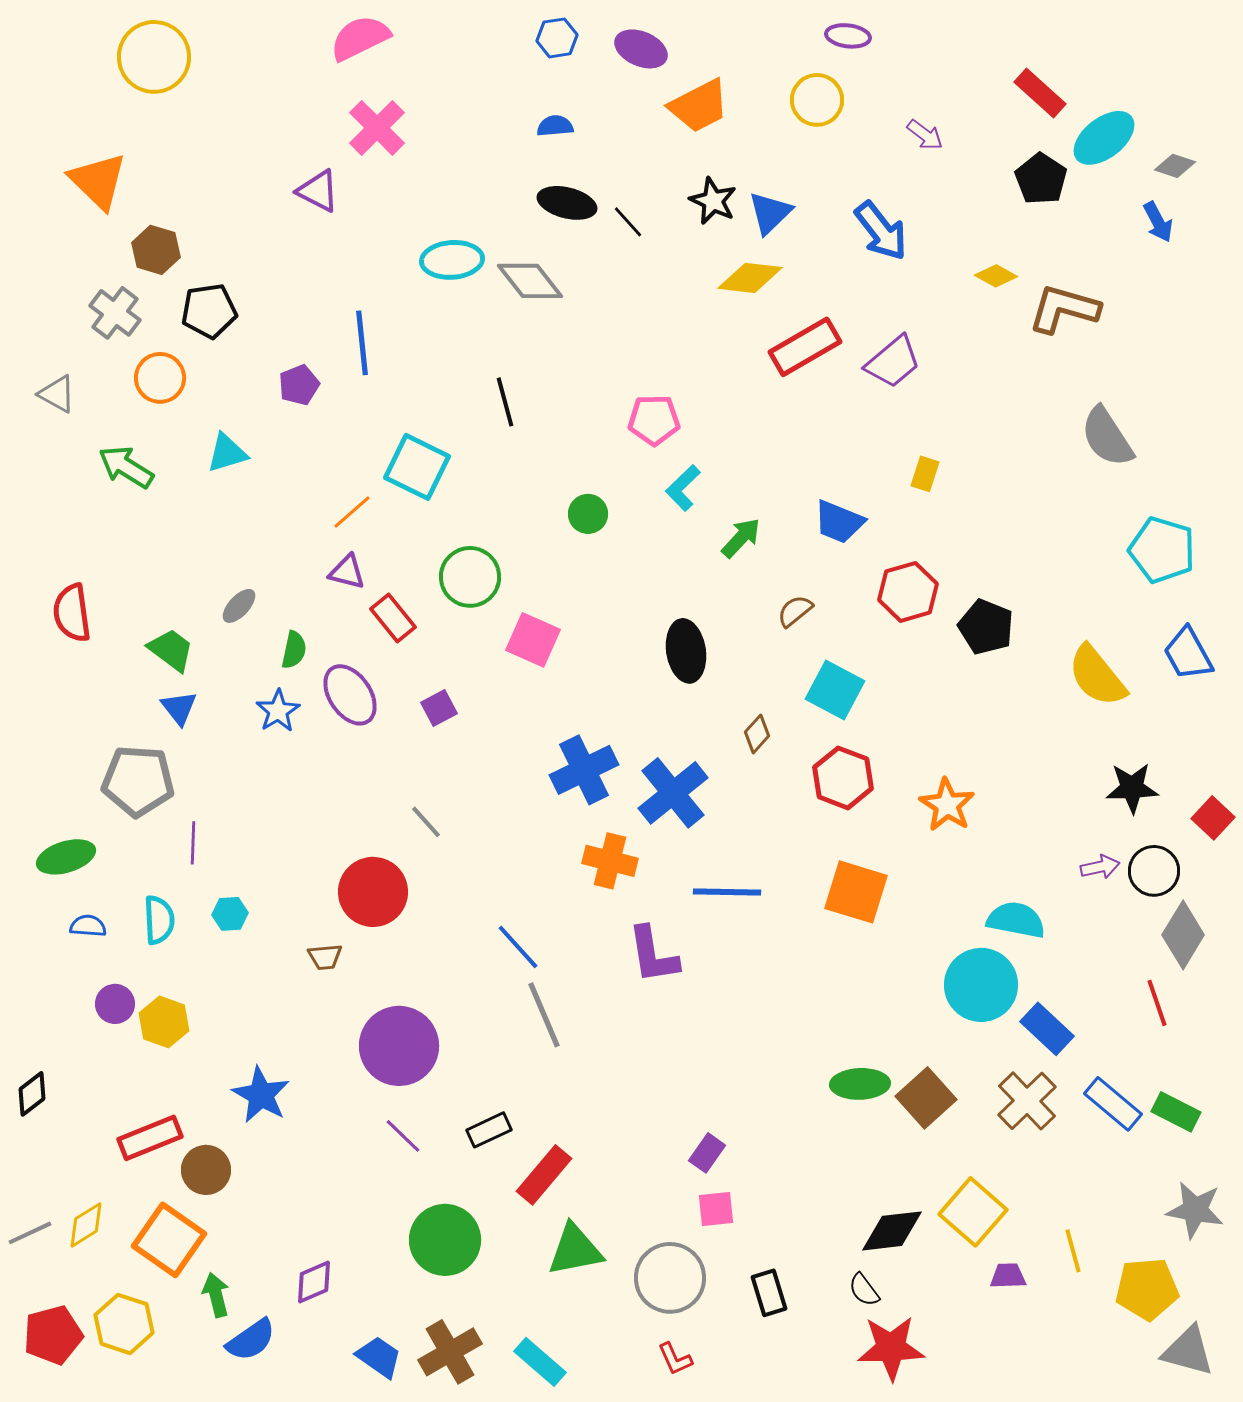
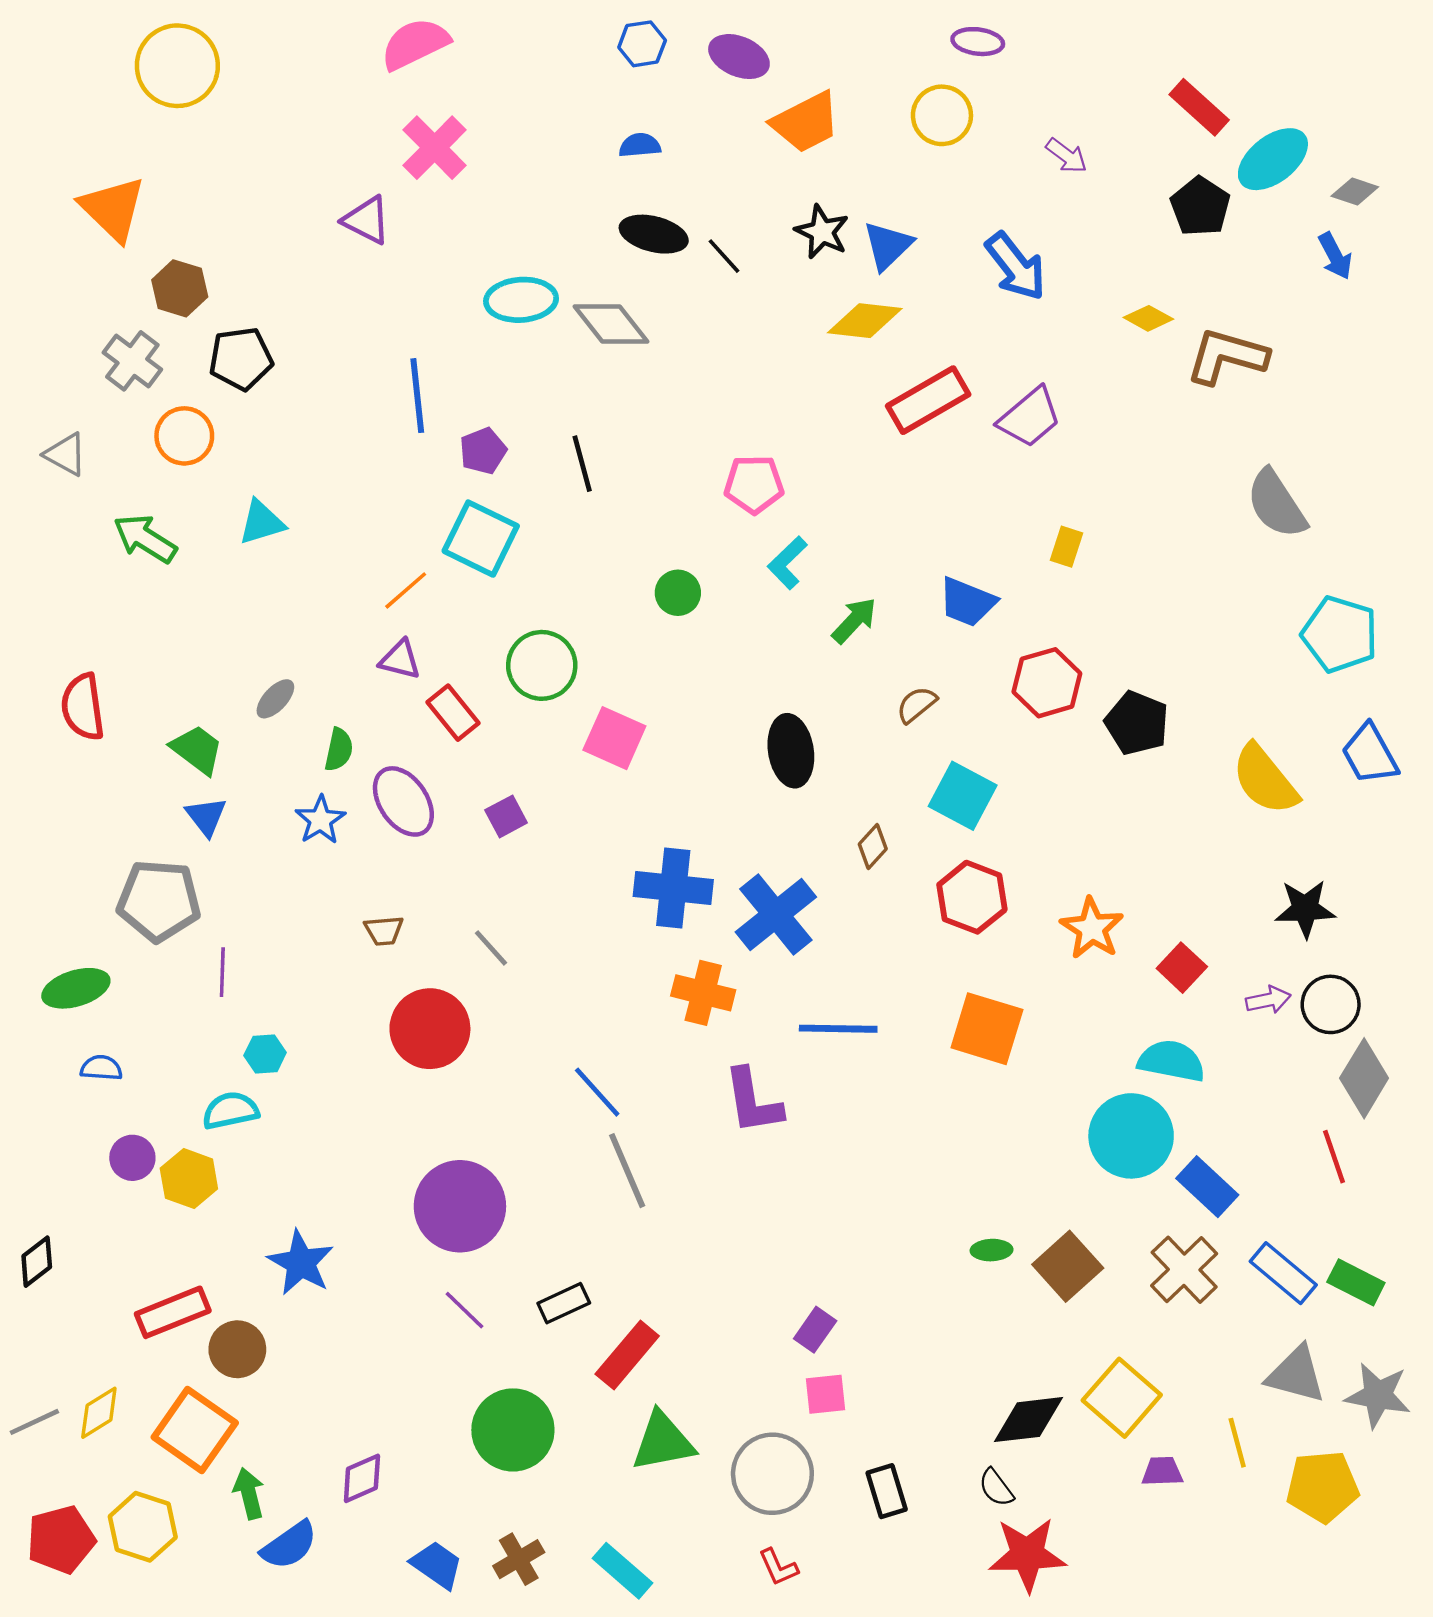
purple pentagon: (299, 385) -> (483, 451), moved
blue cross: (584, 770) -> (673, 888), turned 32
red square: (1213, 818) -> (1182, 968), moved
cyan semicircle: (159, 920) -> (230, 1111), moved, turned -99
brown trapezoid: (325, 957) -> (384, 931), moved
green ellipse: (860, 1084) -> (992, 1250), size x0.6
gray triangle: (1188, 1351) -> (1296, 1375), moved
brown cross: (450, 1352) -> (519, 1559), size x0.7

